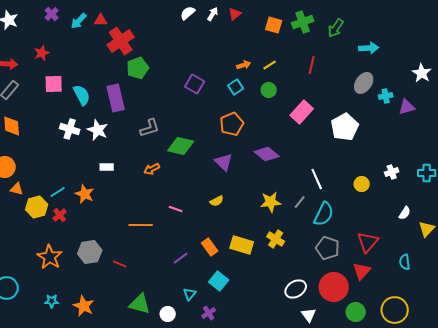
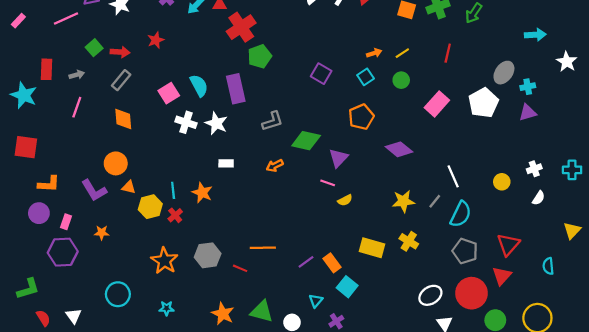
cyan arrow: (369, 48) -> (535, 35), moved
pink square: (54, 84) -> (169, 93), moved, turned -30
purple triangle: (407, 107) -> (528, 113), moved
white pentagon: (345, 127) -> (483, 103), moved
purple triangle: (224, 162) -> (338, 158), moved, turned 30
cyan line: (58, 192) -> (173, 190), turned -63
pink line: (176, 209) -> (328, 183), moved
white semicircle: (405, 213) -> (539, 198), moved
orange line: (141, 225) -> (263, 248), moved
orange rectangle: (210, 247) -> (332, 263), moved
orange star: (84, 306) -> (223, 314), moved

